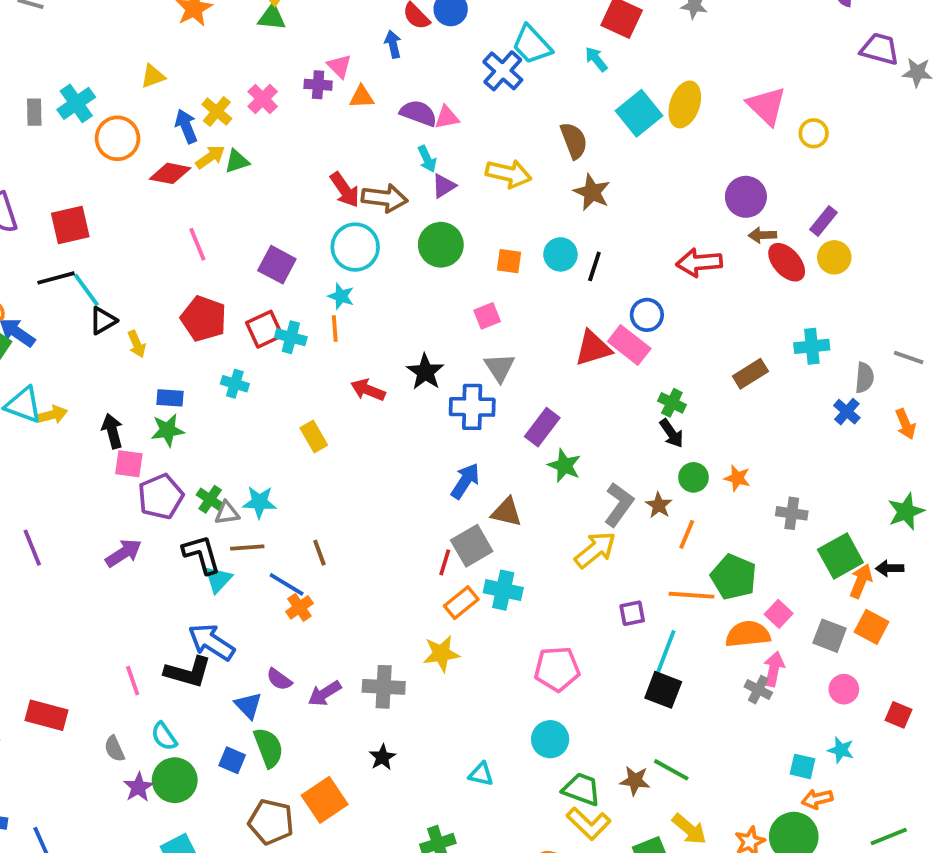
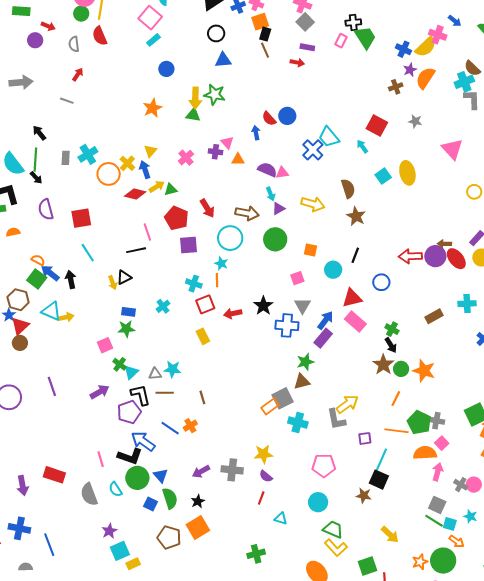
yellow triangle: (153, 76) -> (150, 151), moved, turned -32
yellow ellipse: (685, 104) -> (407, 173), turned -35
pink triangle: (767, 106) -> (452, 149), moved
yellow cross: (217, 112) -> (127, 163), moved
cyan square: (639, 113) -> (383, 176), size x0.7
red arrow: (345, 190) -> (207, 208), moved
purple circle: (746, 197) -> (435, 256), moved
cyan circle: (560, 254) -> (333, 270), moved
purple square: (277, 265) -> (189, 245), turned -36
black line: (56, 278) -> (136, 250), moved
red pentagon: (204, 319) -> (176, 218), moved
black triangle: (103, 321) -> (124, 277), moved
red square: (264, 329) -> (205, 304), moved
pink rectangle: (629, 345) -> (355, 321), moved
cyan cross: (235, 384) -> (163, 306), turned 32
red arrow: (368, 390) -> (233, 313), turned -36
black arrow: (112, 431) -> (71, 279), moved
pink square: (129, 464) -> (105, 345), turned -35
green star: (564, 466) -> (305, 362), moved, turned 30
orange star: (737, 478) -> (424, 371), size x1.6
blue arrow: (465, 481) -> (325, 320), moved
purple pentagon: (161, 497) -> (129, 412), moved
green cross: (210, 499) -> (120, 364), moved
gray L-shape: (619, 505) -> (336, 419), moved, turned 130
brown star: (659, 505) -> (383, 365), moved, size x1.5
brown triangle: (507, 512) -> (302, 382), turned -30
gray cross: (792, 513) -> (436, 421), moved
red line: (445, 562) -> (261, 498), moved
cyan triangle: (218, 579) -> (131, 372), moved
blue line: (287, 584) -> (170, 428), moved
orange rectangle: (461, 603) -> (270, 406), moved
gray square: (830, 636) -> (437, 505), moved
purple semicircle: (279, 679) -> (266, 476), moved
gray cross: (758, 690) -> (461, 485), moved
gray semicircle: (114, 749) -> (89, 494), size x1.6
black star: (382, 757) -> (198, 501), moved
green line: (671, 770) -> (434, 521), moved
green circle: (175, 780) -> (137, 478), moved
brown star: (635, 781) -> (364, 496), moved
purple star: (138, 787) -> (109, 531), moved
orange arrow: (817, 799) -> (457, 541), turned -133
yellow arrow: (689, 829) -> (390, 535), moved

